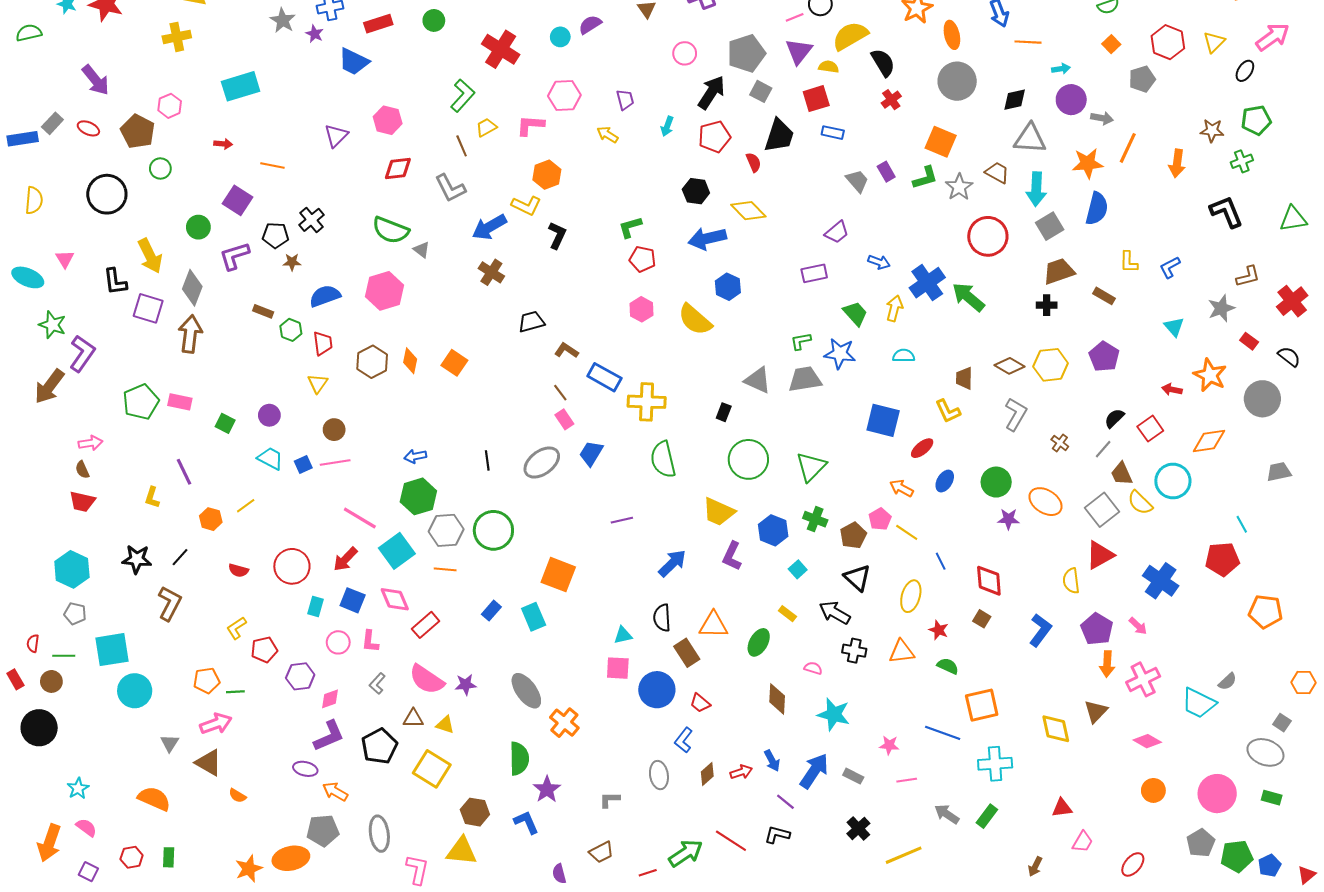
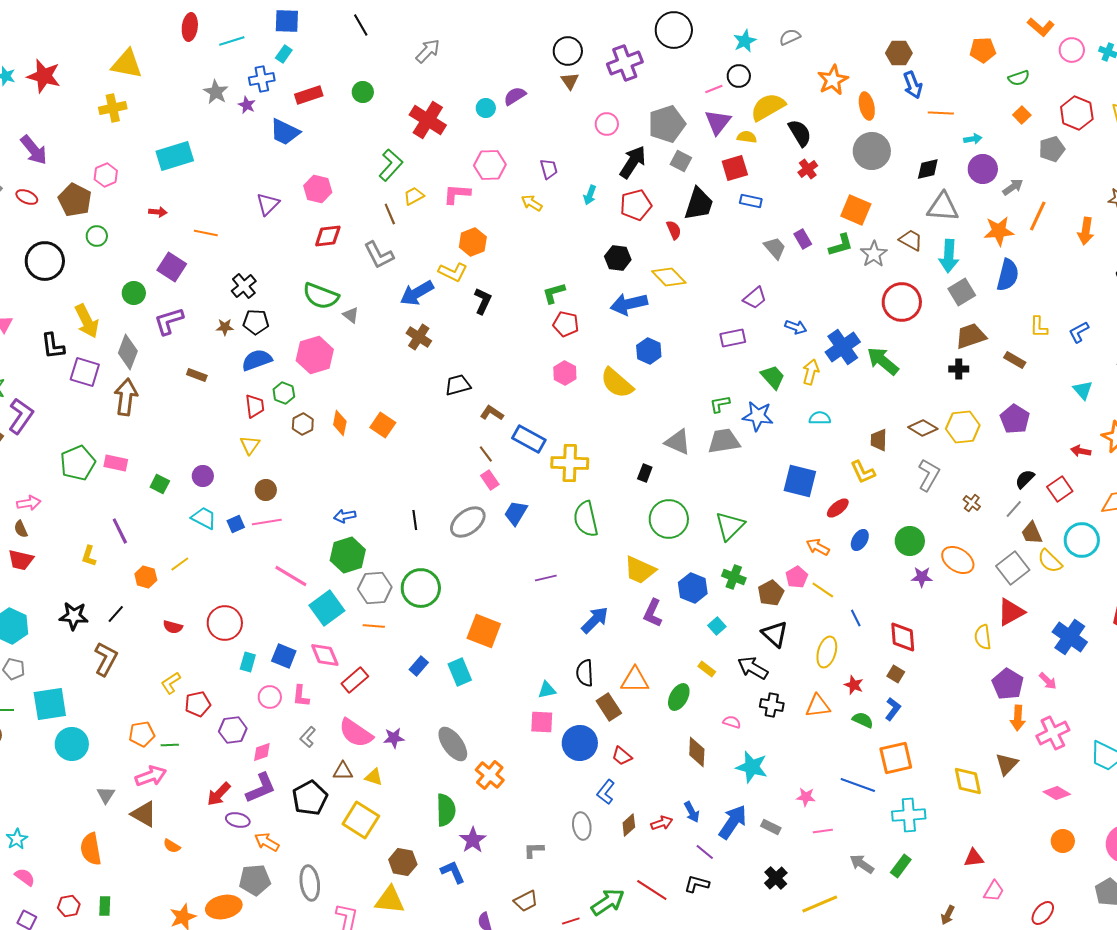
gray arrow: (1102, 118) -> (1013, 187), turned -45
black pentagon: (276, 235) -> (256, 322), moved
green hexagon: (291, 330) -> (284, 393), moved
brown hexagon: (372, 362) -> (303, 424), size x0.7
red arrow: (345, 559) -> (219, 794), moved
blue L-shape: (1040, 630) -> (893, 709), moved, size x0.7
orange semicircle: (154, 799) -> (91, 849), turned -124

